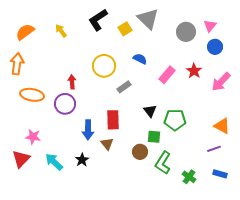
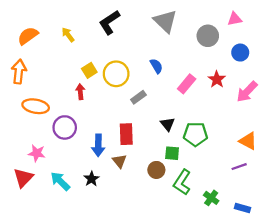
pink triangle: (210, 26) -> (235, 19), moved, turned 40
yellow square: (125, 29) -> (89, 70), moved
blue semicircle: (140, 59) -> (156, 66), turned 32
purple circle: (65, 104) -> (65, 127), moved
blue rectangle: (220, 174) -> (242, 208), moved

